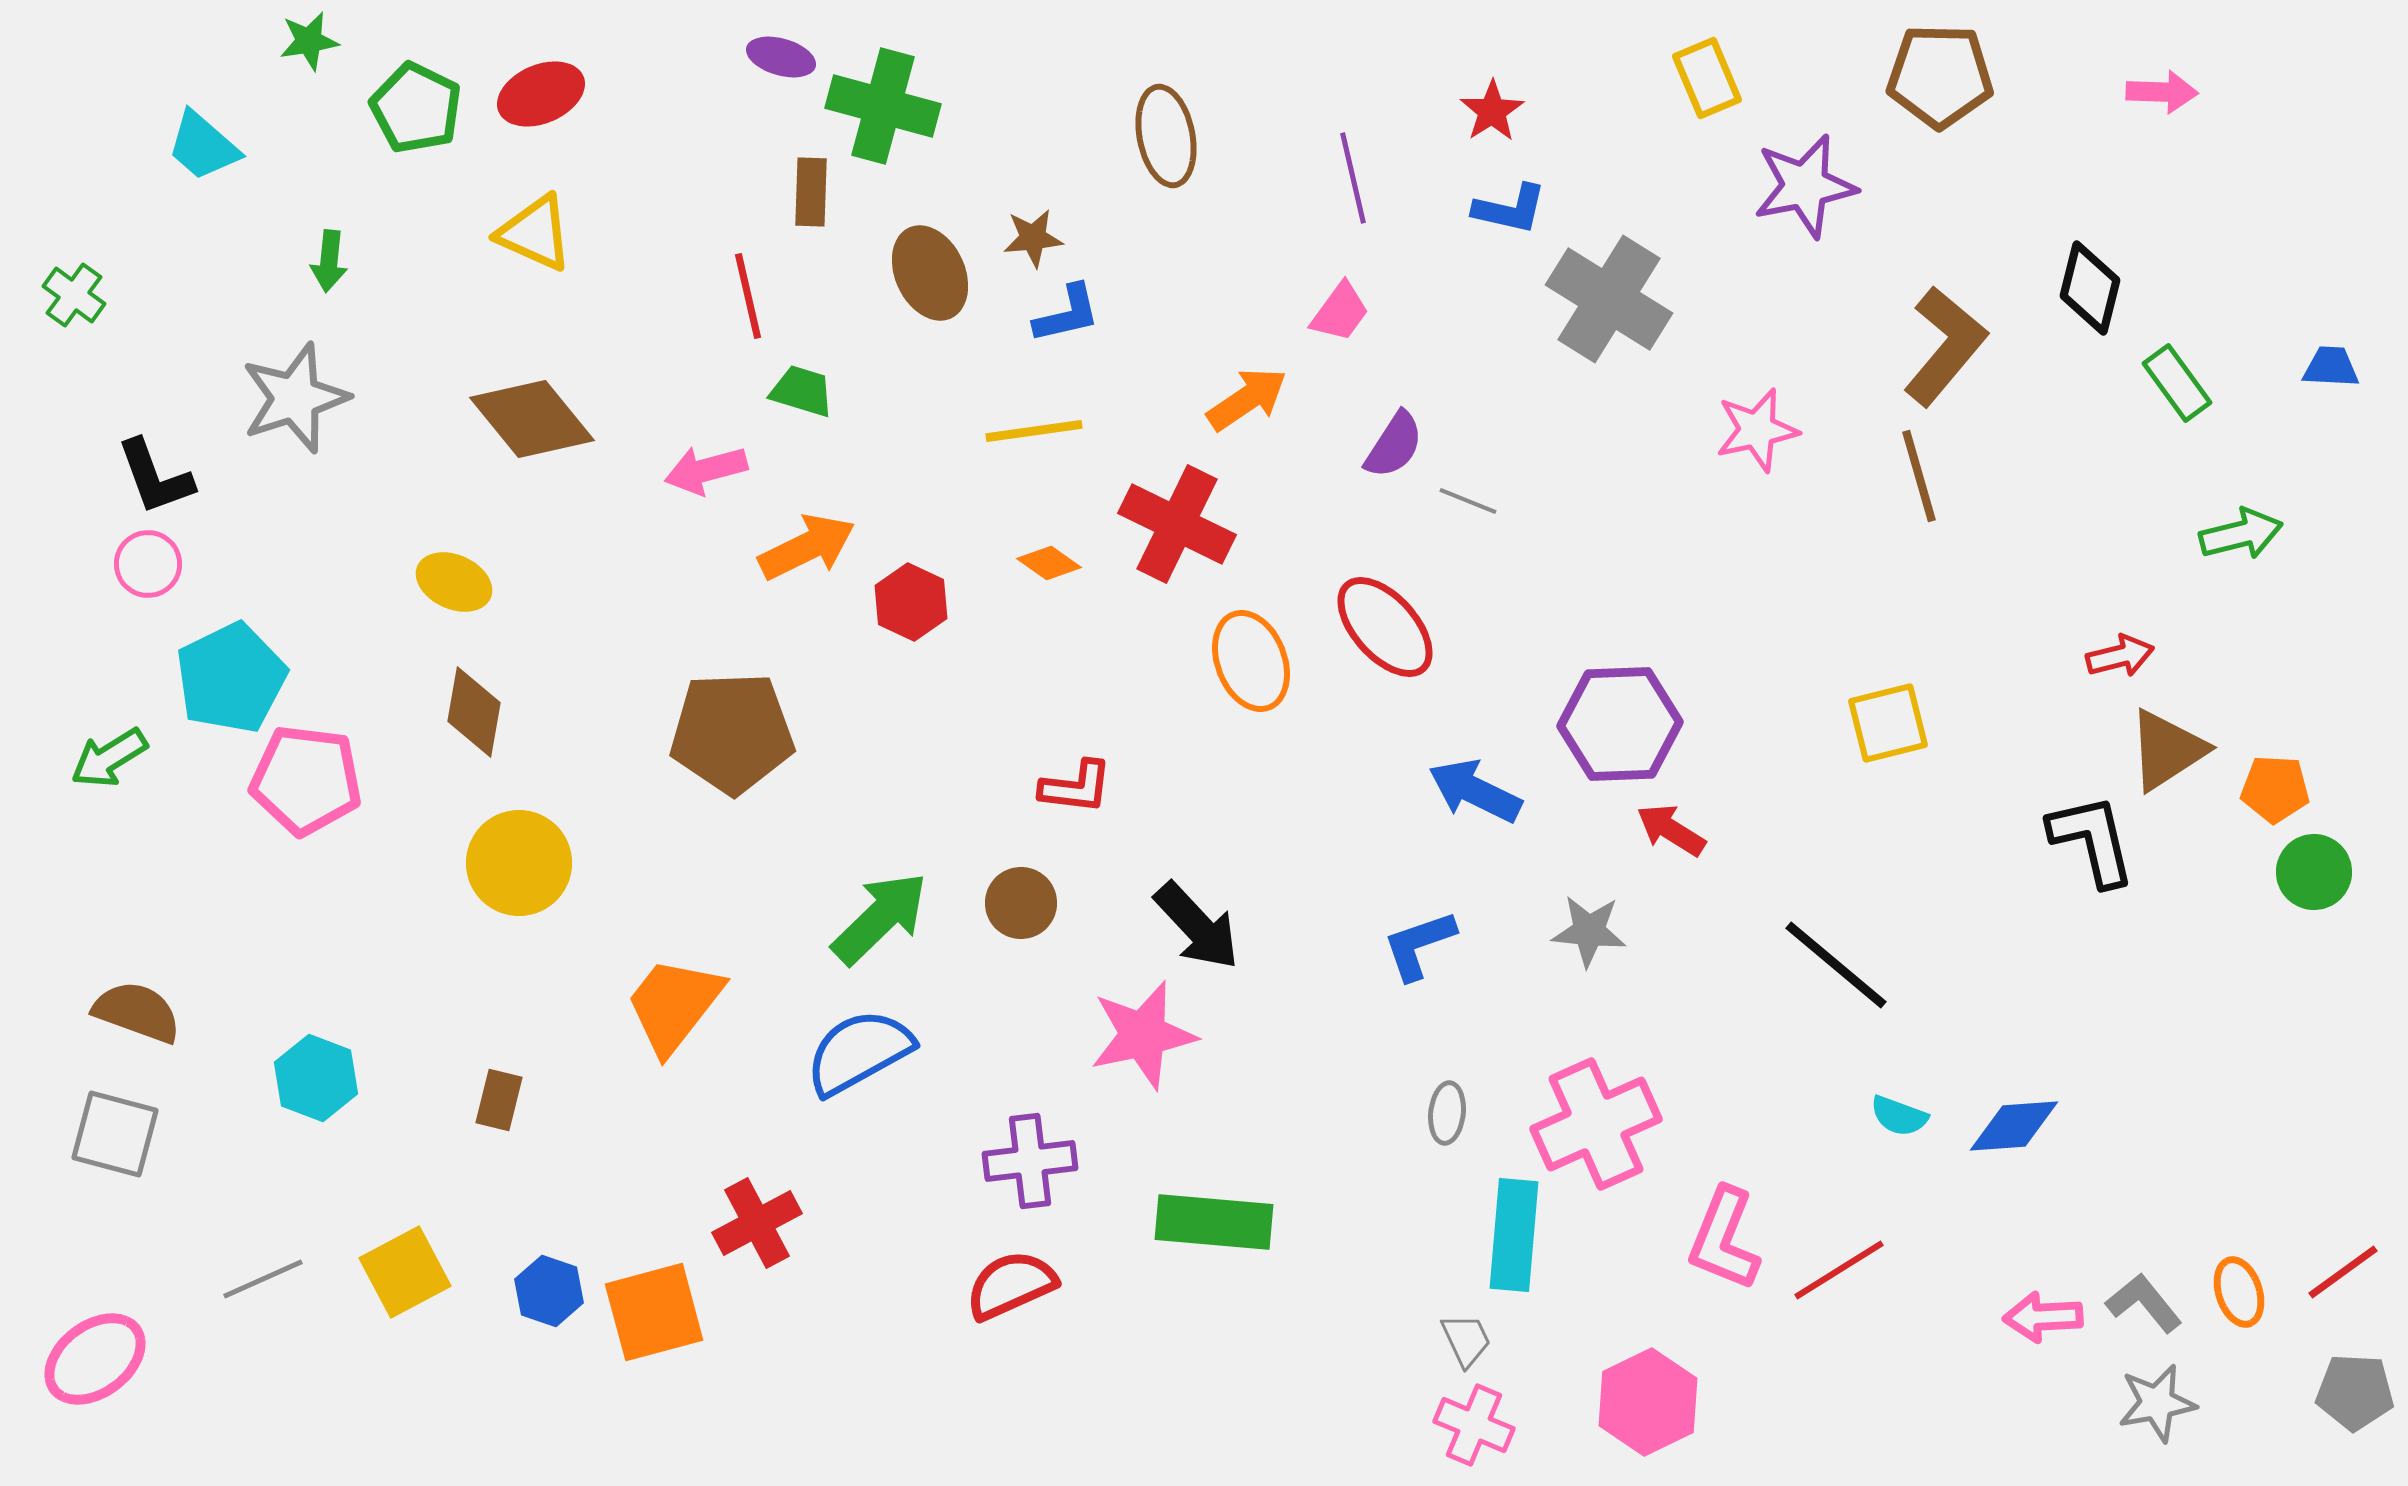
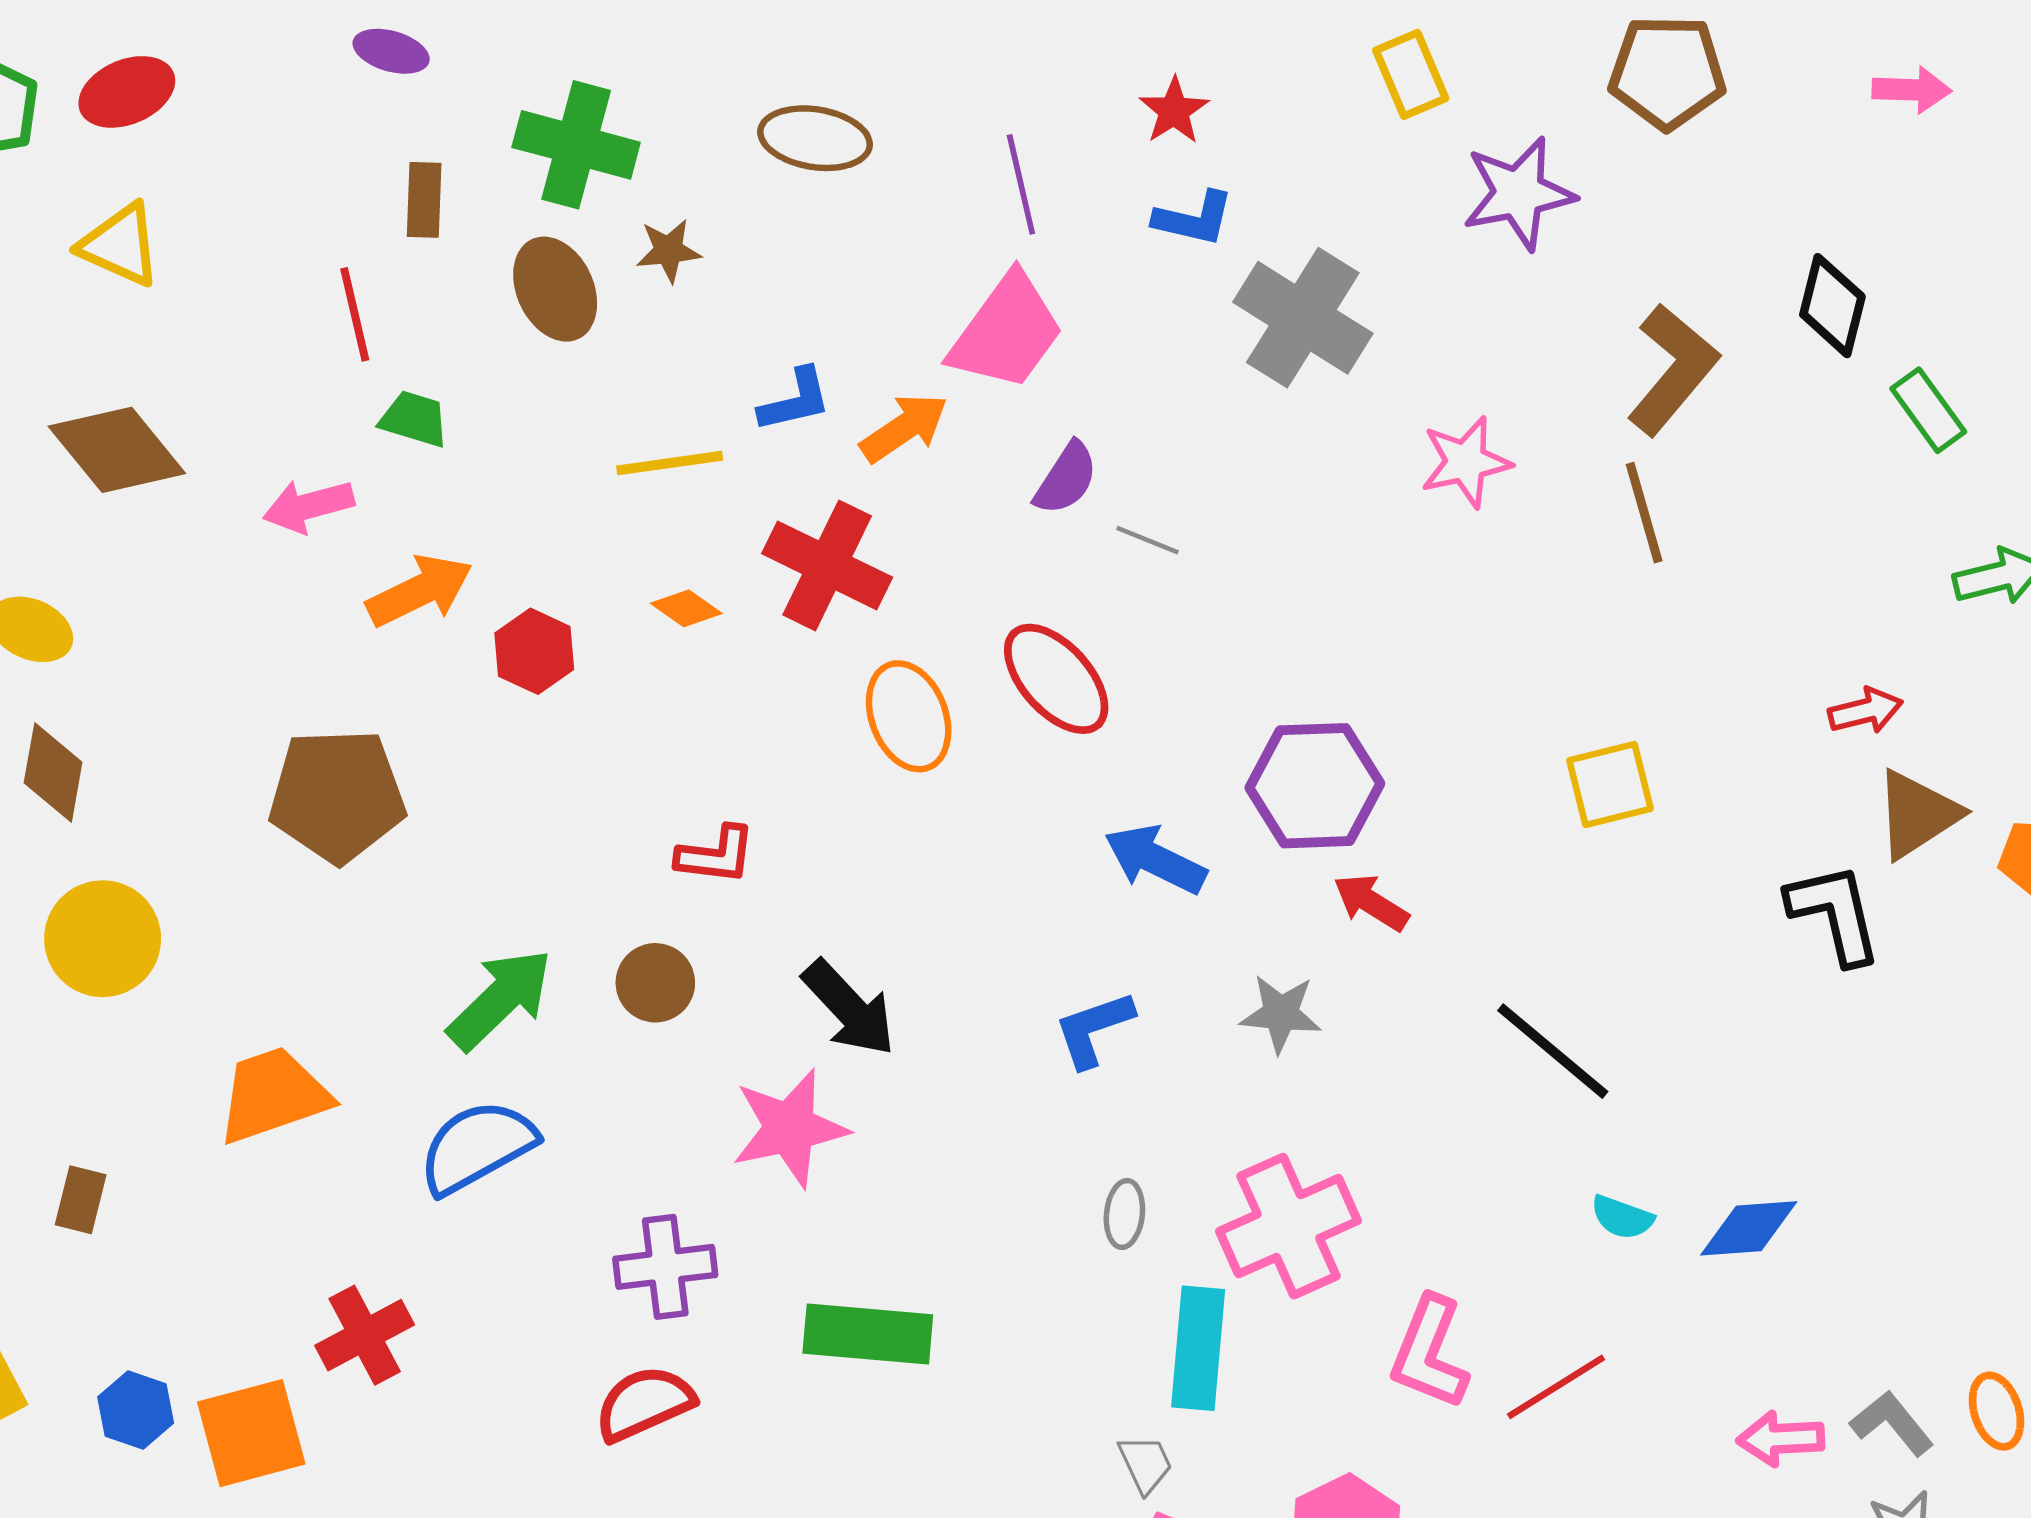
green cross: (883, 106) -> (576, 145), moved
brown ellipse: (1166, 136) -> (815, 138), turned -70
pink trapezoid: (1340, 312) -> (1007, 332), size x1.8
blue L-shape: (1067, 314) -> (795, 400), moved
orange trapezoid: (674, 1005) -> (273, 1095), turned 33

